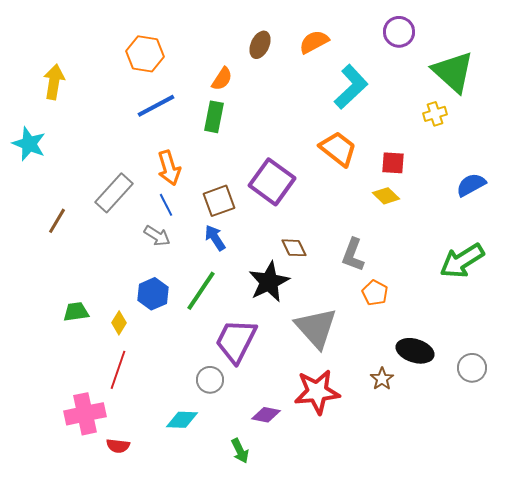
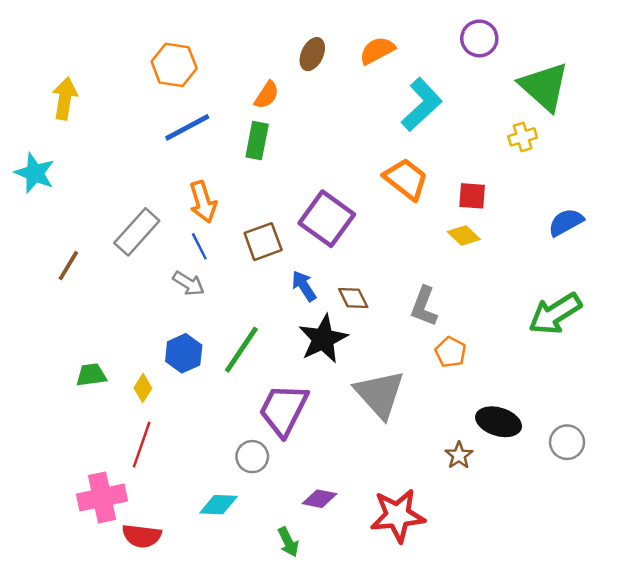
blue arrow: (215, 238) -> (304, 286), moved
red star: (317, 392) -> (398, 515), moved
red semicircle: (118, 446) -> (142, 536), size x1.4

